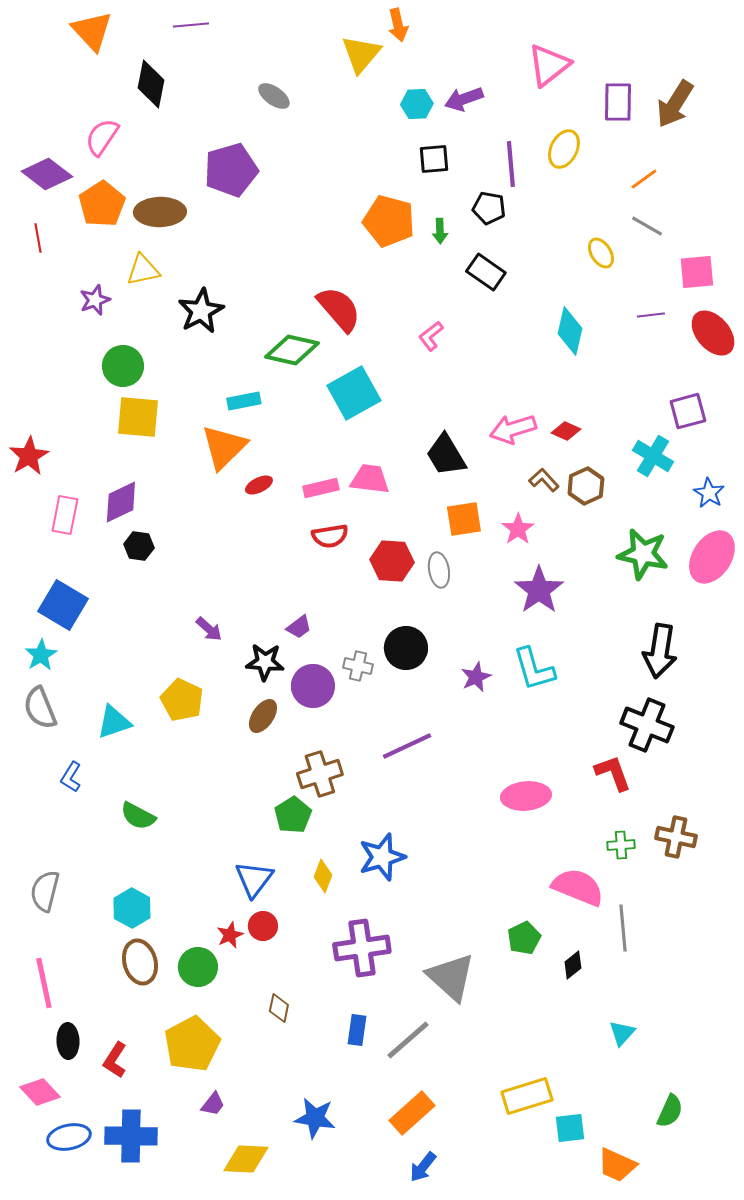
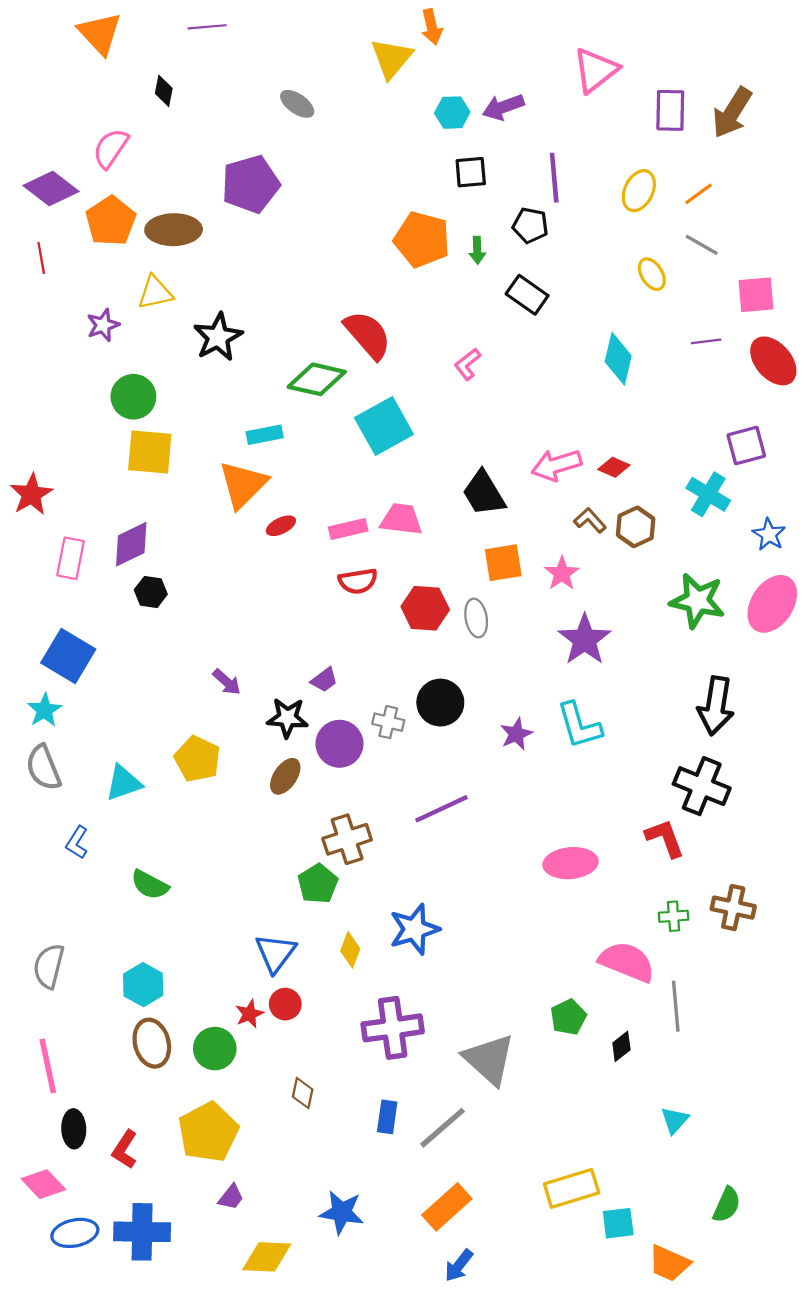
black diamond: (151, 84) -> (164, 91), size x0.6
yellow ellipse: (564, 149) -> (639, 191), moved

